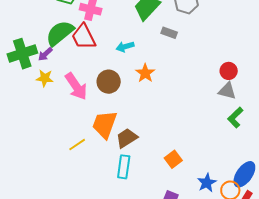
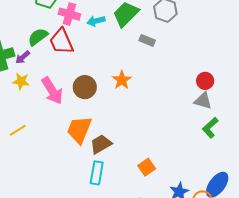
green semicircle: (60, 33) -> (38, 37), size x0.7
cyan arrow: (125, 47) -> (96, 21), moved
yellow line: (77, 145) -> (18, 130), moved

